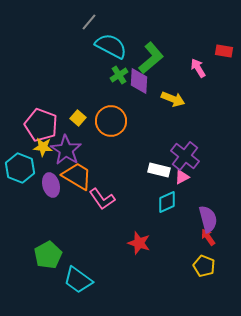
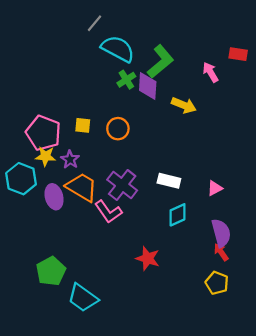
yellow square: (78, 118) -> (83, 125), turned -35
orange circle: (111, 121) -> (118, 129), size x0.7
purple star: (66, 150) -> (70, 159), size x0.6
purple cross: (185, 156) -> (122, 185), moved
pink triangle: (182, 177) -> (215, 188), moved

